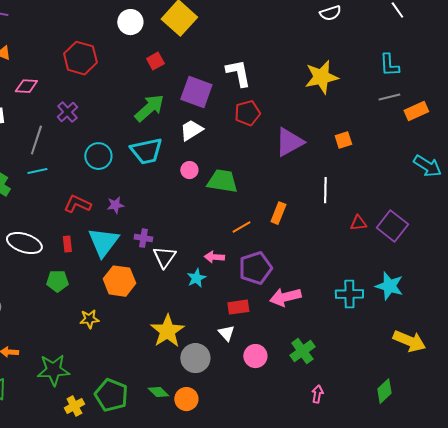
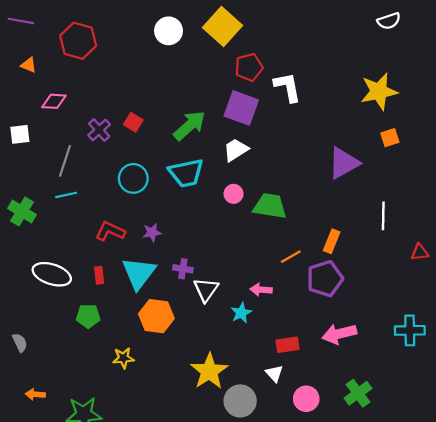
red hexagon: (80, 58) -> (78, 41), moved
red square: (155, 61) -> (133, 122), moved, turned -30
red pentagon: (247, 113) -> (249, 67), moved
orange square: (343, 140) -> (390, 138), moved
purple pentagon: (255, 268) -> (325, 279), moved

